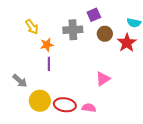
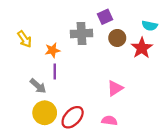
yellow arrow: (32, 27) -> (25, 39), moved
gray arrow: (20, 81) -> (38, 86), moved
red ellipse: (65, 105) -> (73, 117), turned -55
pink semicircle: (89, 108) -> (109, 121), moved

